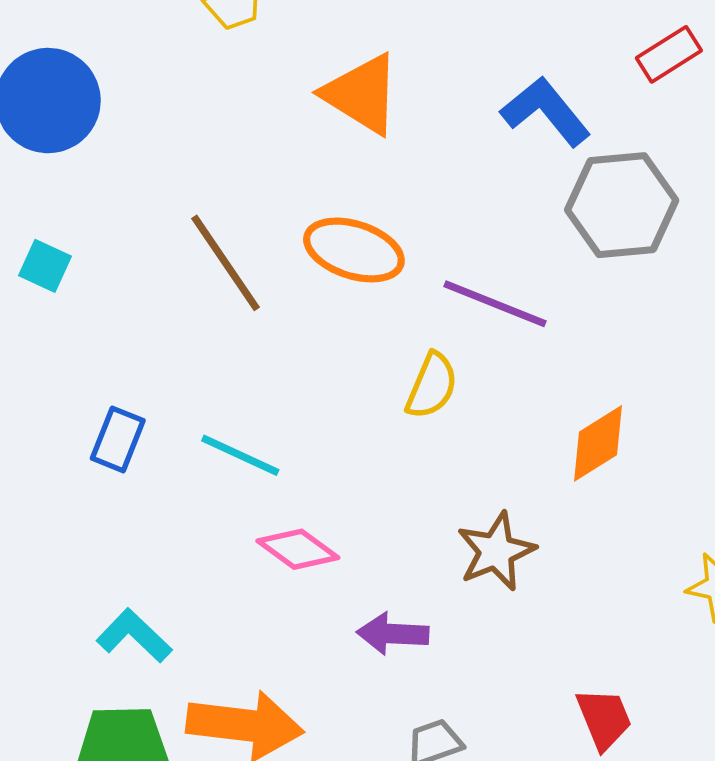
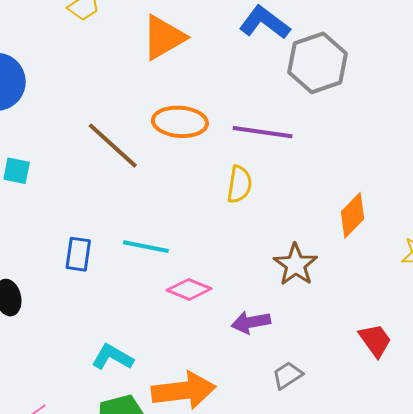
orange triangle: (362, 94) -> (164, 37), turned -48
orange diamond: (598, 443) -> (353, 215), moved

